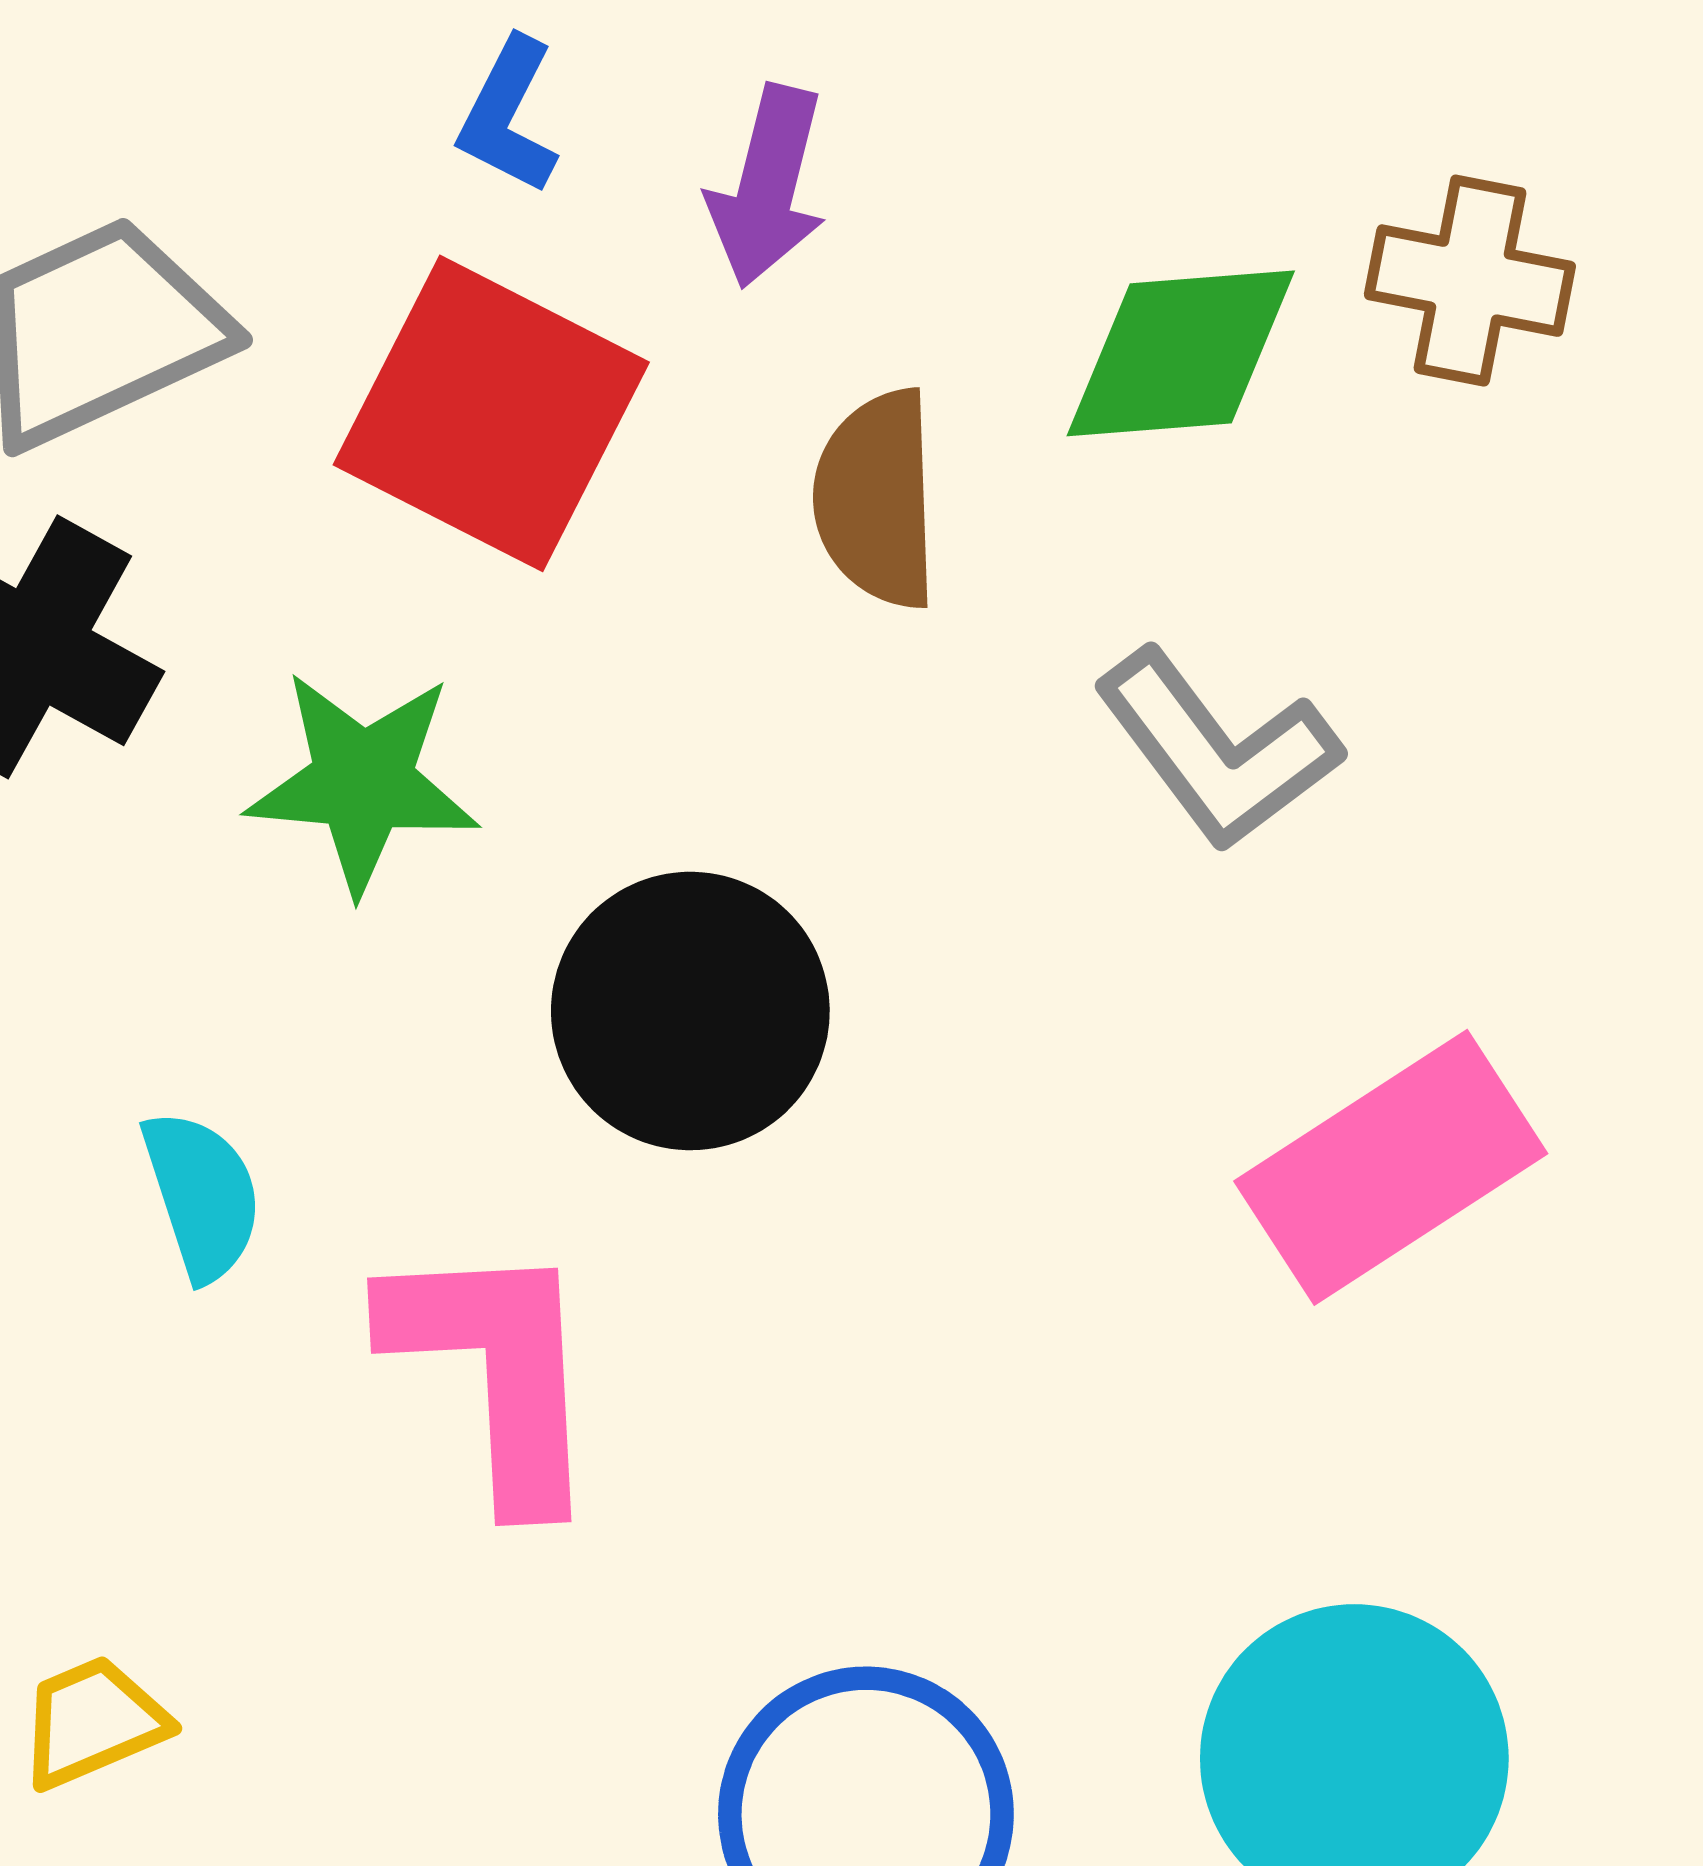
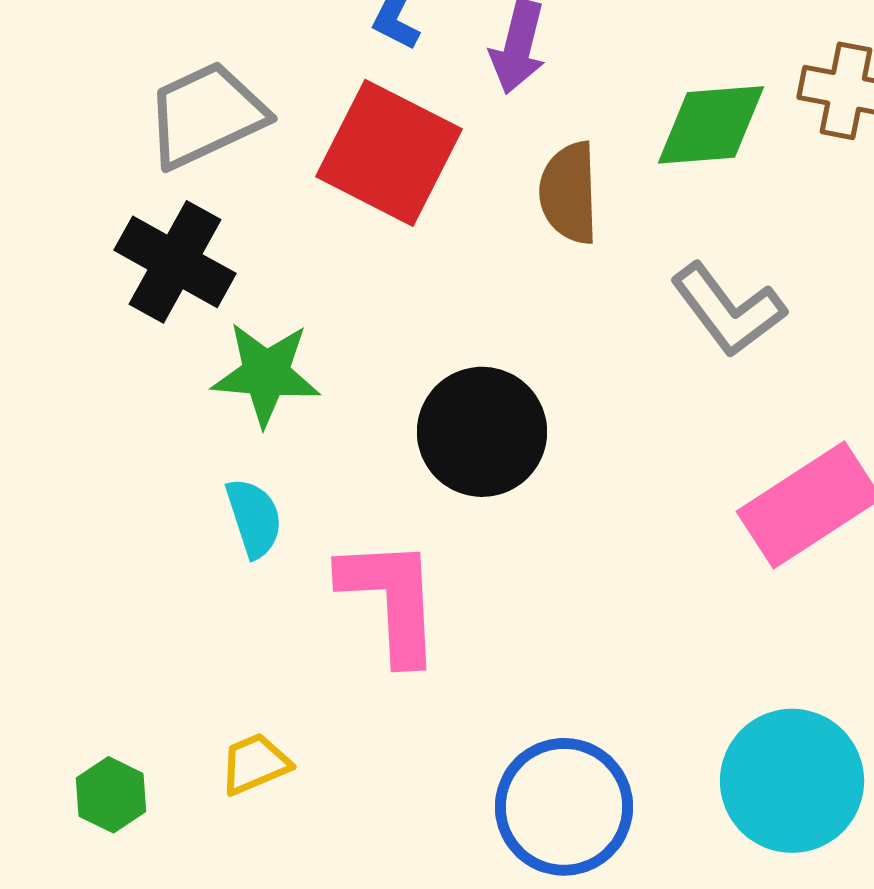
green star: (363, 782) -> (266, 374), moved
yellow trapezoid: (93, 1722) -> (255, 764), moved

